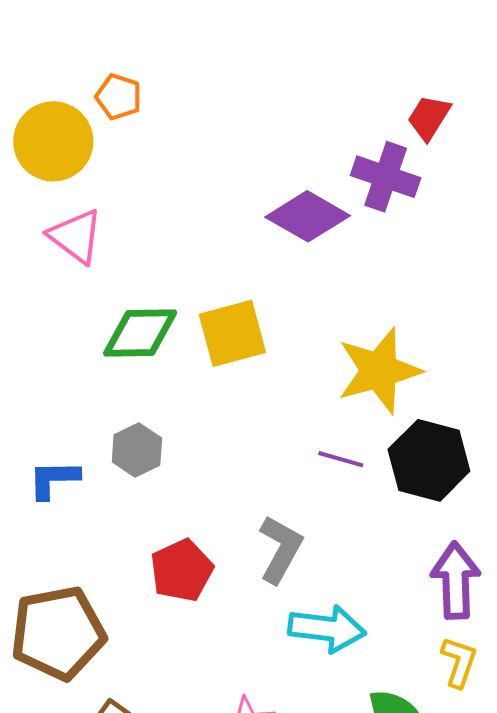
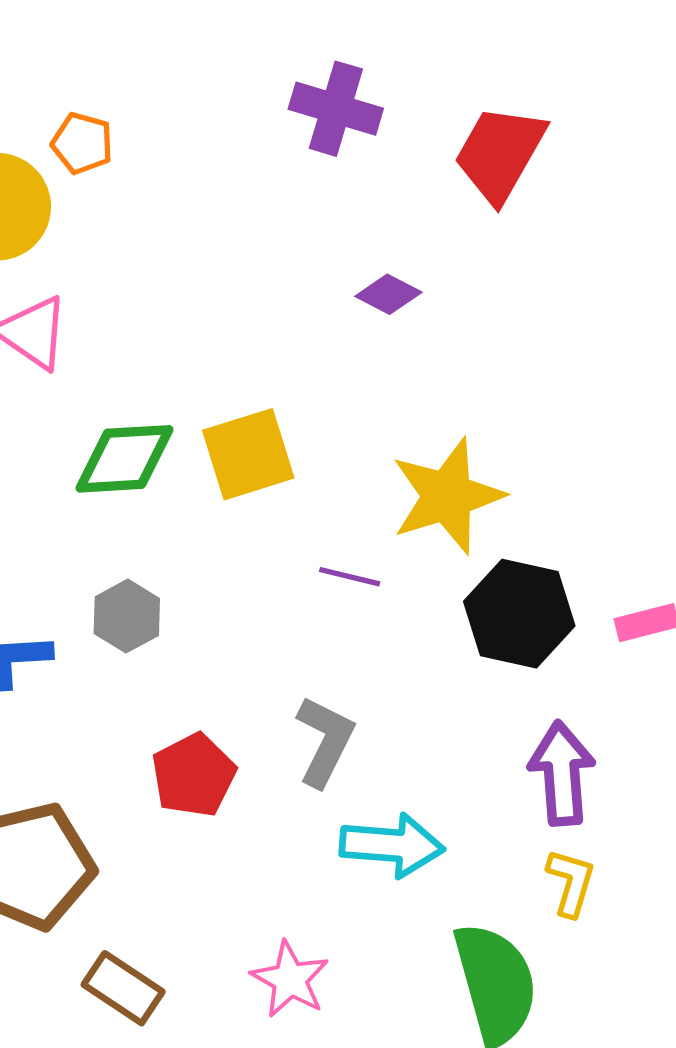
red trapezoid: (429, 118) -> (500, 154), size x1.6
purple cross: (386, 177) -> (336, 109), moved
purple diamond: (308, 216) -> (388, 294), moved, size x0.6
purple line: (341, 459) -> (350, 577), moved

